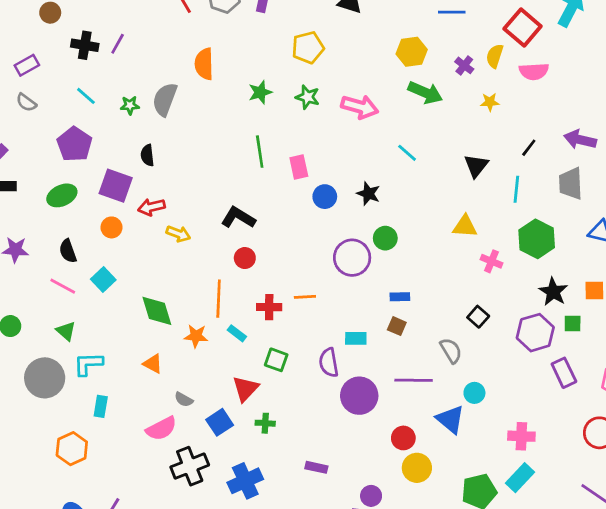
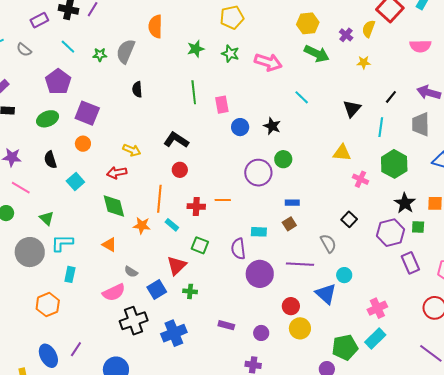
purple rectangle: (27, 65) -> (39, 20), moved
pink semicircle: (534, 71) -> (420, 46), moved
black semicircle: (147, 155) -> (137, 89), moved
red arrow: (151, 207) -> (117, 173), moved
pink line: (63, 286) -> (21, 188), moved
brown square: (397, 326) -> (289, 224), turned 32
pink cross: (521, 436) -> (377, 308), turned -30
purple circle: (371, 496) -> (261, 333), moved

